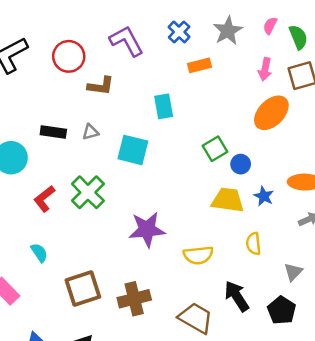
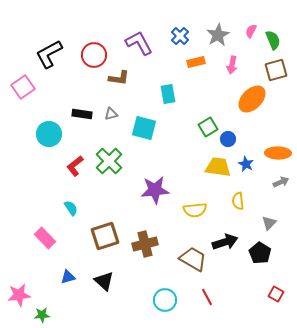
pink arrow: (265, 69) -> (232, 65), moved
black arrow: (237, 296) -> (225, 242), turned 105

